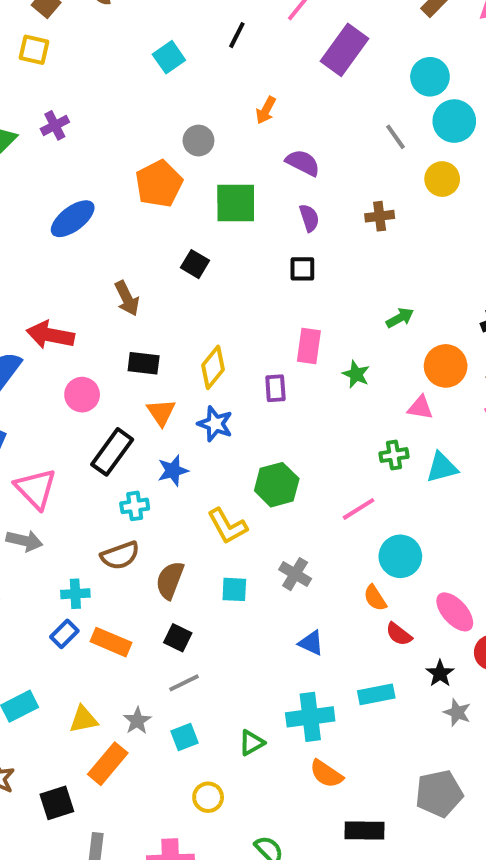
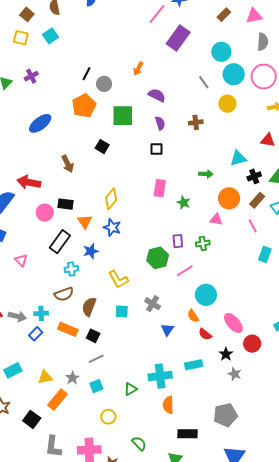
black line: (237, 35) -> (87, 74), moved
cyan square: (169, 57) -> (51, 36), moved
green arrow: (400, 318) -> (206, 174), turned 32
black rectangle: (144, 363) -> (66, 204), moved
purple rectangle: (275, 388) -> (178, 241), moved
cyan triangle: (442, 467) -> (238, 158), moved
green hexagon: (277, 485) -> (158, 258), moved
pink triangle: (36, 489) -> (21, 260), size x0.6
gray arrow: (24, 541) -> (17, 316), moved
orange rectangle: (111, 642) -> (68, 329), moved
blue triangle: (311, 643) -> (167, 330), moved, turned 40
orange semicircle: (326, 774) -> (168, 405), turned 54
black square: (57, 803) -> (32, 419), turned -36

